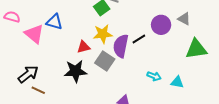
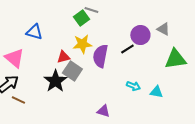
pink triangle: (34, 34) -> (14, 58), moved
black line: (139, 39) -> (127, 49), moved
gray square: (105, 61) -> (72, 71), moved
black star: (75, 71) -> (55, 81), turned -30

